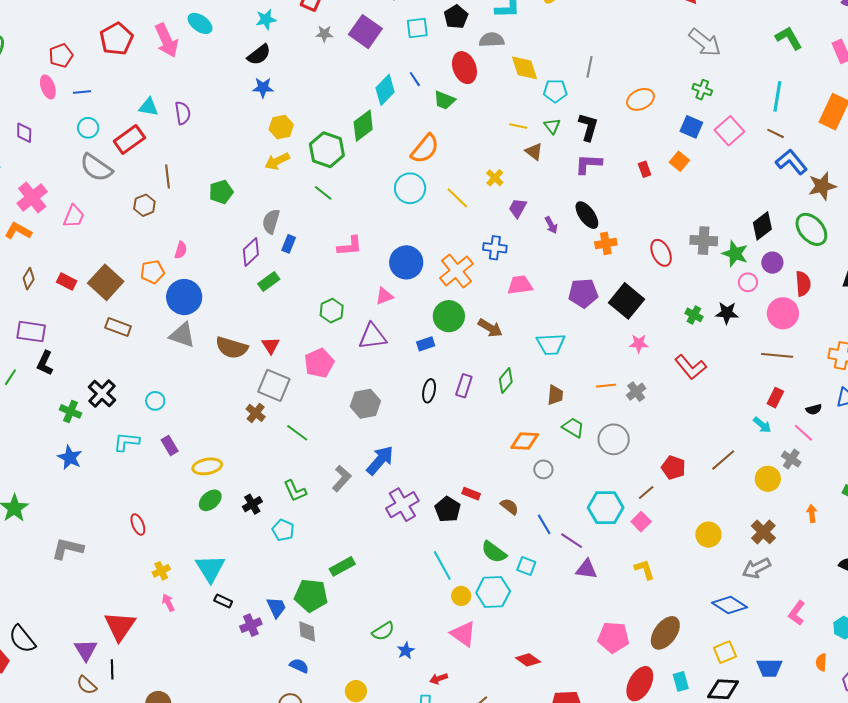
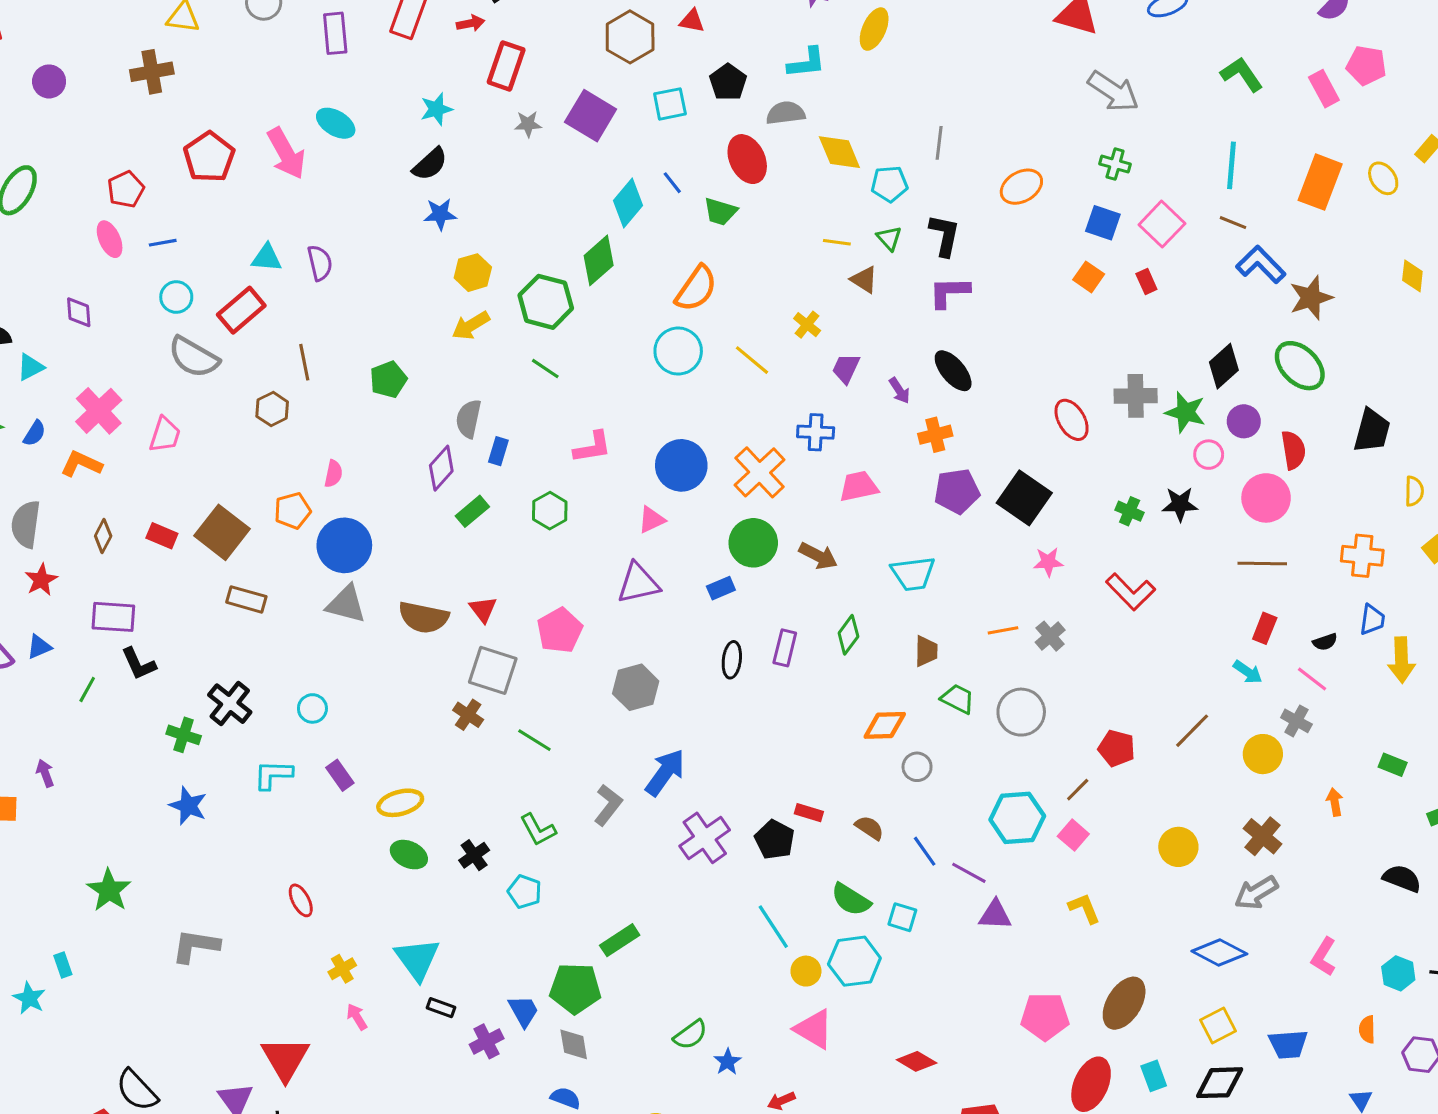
red rectangle: (645, 169) -> (1146, 282), moved
orange cross: (606, 243) -> (935, 435), moved
green hexagon: (332, 311) -> (550, 511), moved
black L-shape: (45, 363) -> (139, 664), turned -45
green ellipse: (210, 500) -> (409, 855), turned 70

